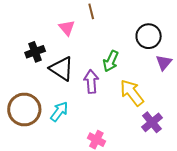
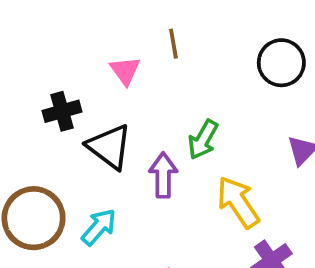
black circle: (149, 36) -> (281, 63), moved

